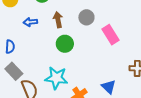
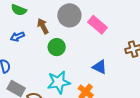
gray circle: (86, 17) -> (69, 15), size x1.5
blue triangle: (109, 87) -> (100, 67), moved

